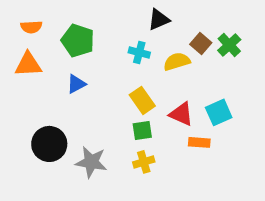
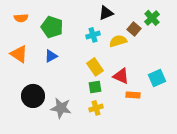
green cross: (229, 45) -> (152, 18), moved
cyan cross: (139, 52) -> (93, 35), turned -32
orange triangle: (28, 64) -> (19, 54), moved, turned 36
cyan square: (219, 112) -> (157, 78), moved

